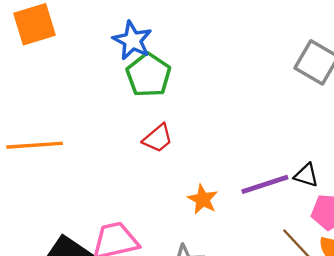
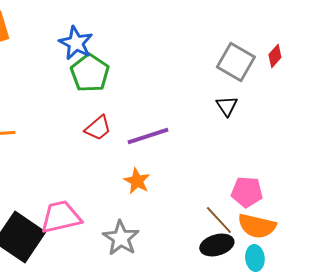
black triangle: (306, 175) -> (227, 106), moved, turned 40
purple line: (265, 184) -> (148, 136), moved

